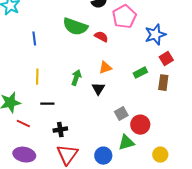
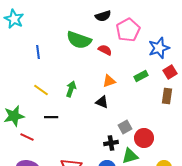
green rectangle: (140, 73) -> (141, 76), moved
yellow line: (37, 77) -> (41, 90), turned -56
green arrow: (76, 78) -> (71, 89), moved
black triangle: (98, 89) -> (102, 102), turned -40
black cross: (60, 130) -> (111, 143), moved

